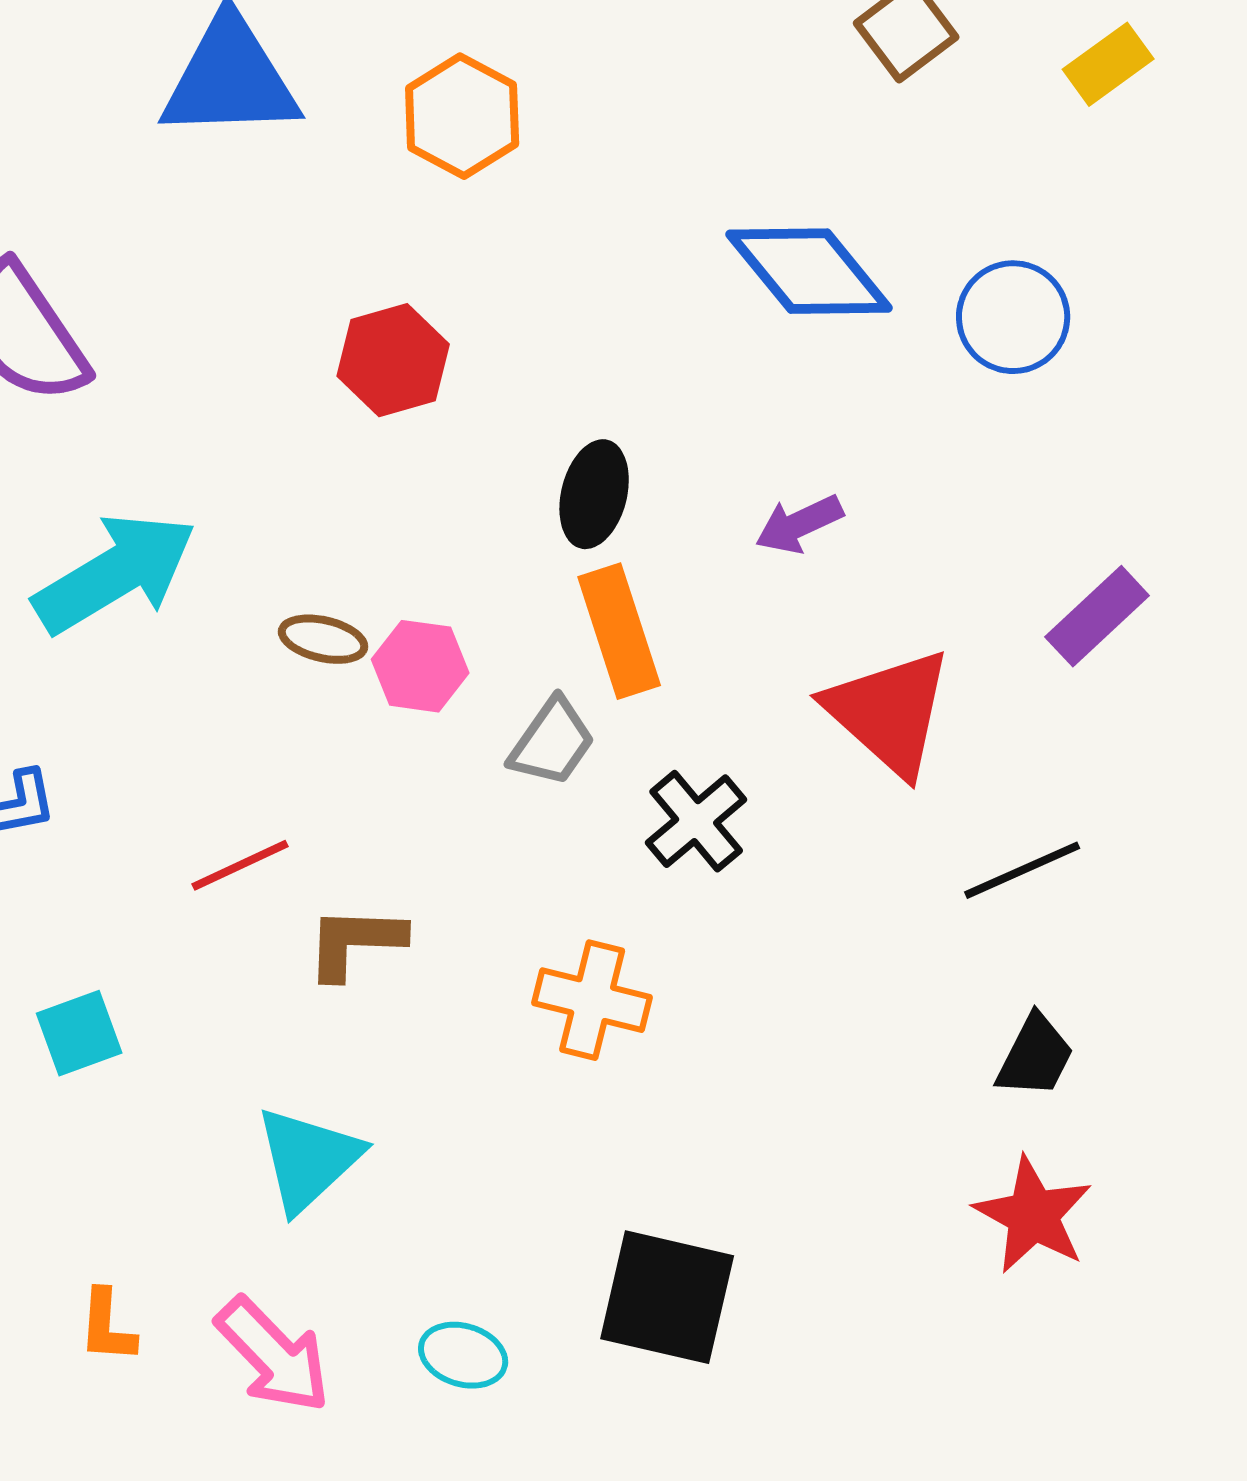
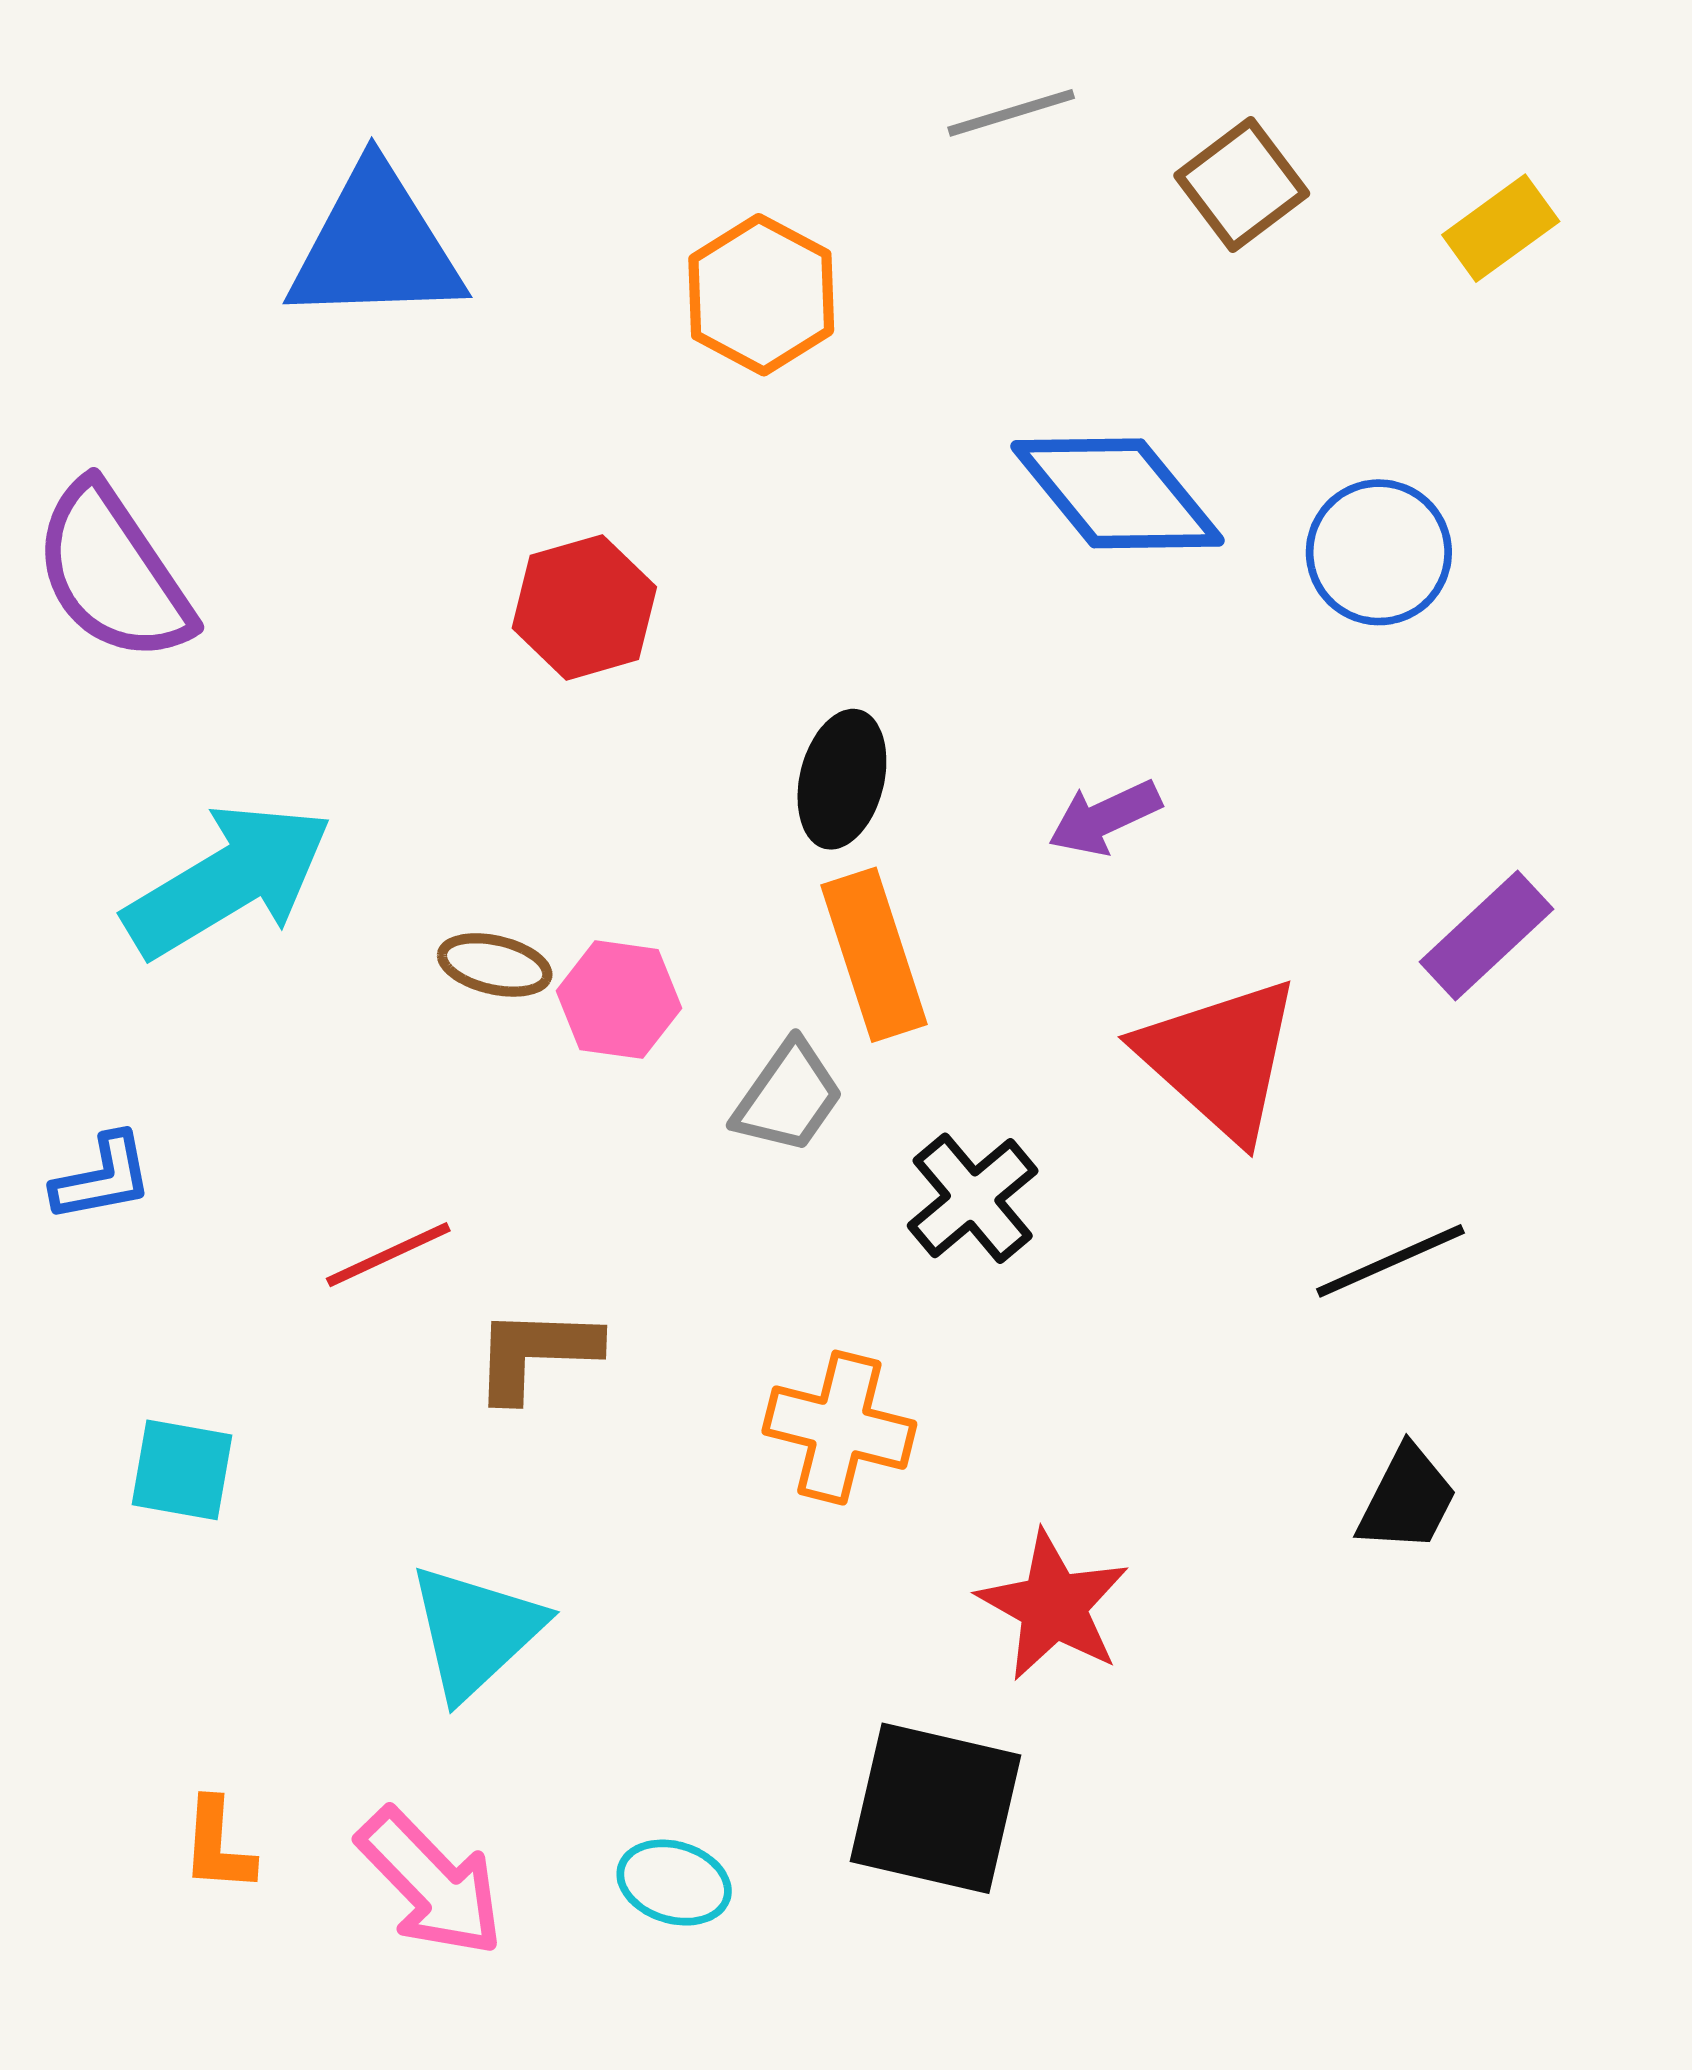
orange hexagon: (462, 116) -> (761, 295), moved
cyan square: (79, 1033) -> (182, 1470), turned 30
red star: (1033, 1215) -> (1053, 1606), moved

